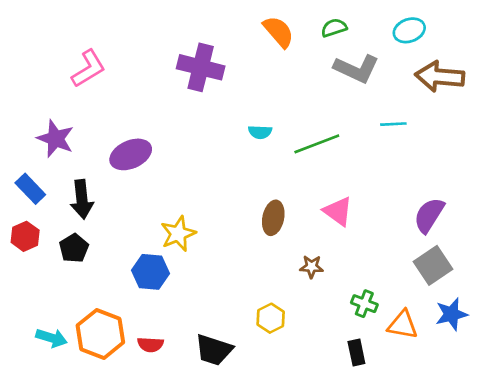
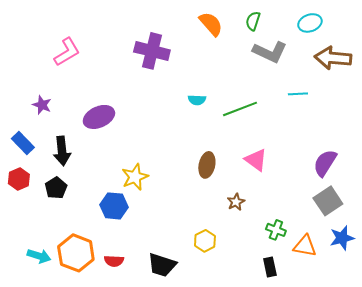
green semicircle: (334, 28) -> (253, 21), turned -54
purple star: (55, 139) -> (42, 105), size x0.7
brown star: (312, 267) -> (236, 202), turned -30

